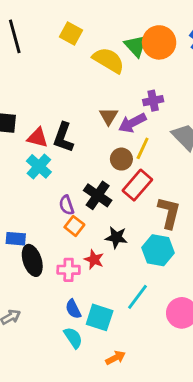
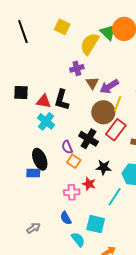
yellow semicircle: (108, 60) -> (90, 44), turned -85
purple cross: (153, 101) -> (77, 68), moved
brown circle: (121, 159) -> (103, 112), size x1.5
black ellipse: (32, 260) -> (40, 159), moved
cyan line: (138, 297) -> (115, 197), moved
blue semicircle: (73, 309) -> (66, 218), moved

